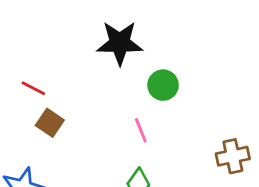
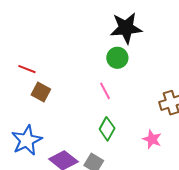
black star: (120, 43) -> (126, 28), moved

